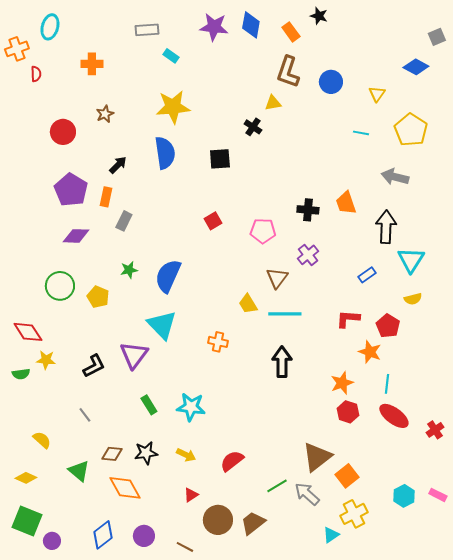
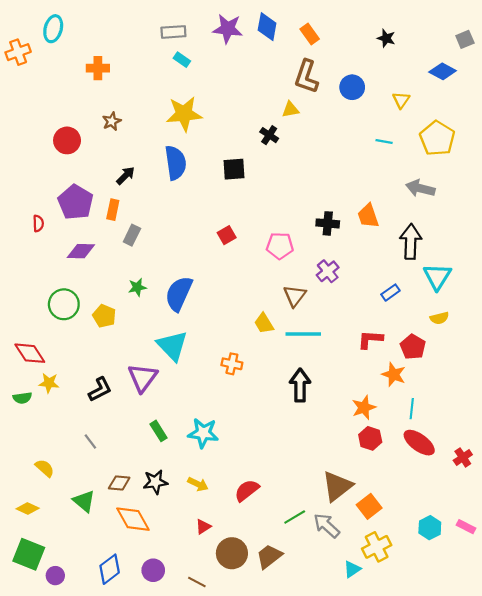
black star: (319, 16) -> (386, 38), moved
gray rectangle: (147, 30) -> (173, 32), moved
red semicircle: (36, 74) -> (38, 223), moved

